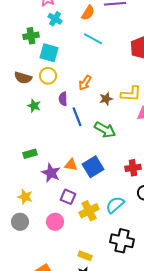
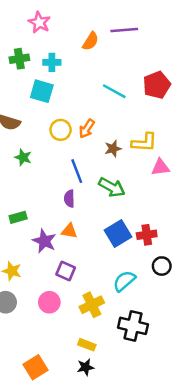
cyan cross: (55, 19) -> (52, 62), moved, turned -32
green cross: (31, 36) -> (19, 59), moved
cyan line: (93, 39) -> (114, 91), moved
yellow circle: (48, 76) -> (61, 130), moved
purple semicircle: (63, 99) -> (69, 199), moved
blue square: (93, 167) -> (118, 234), moved
yellow cross: (89, 211) -> (92, 305), moved

